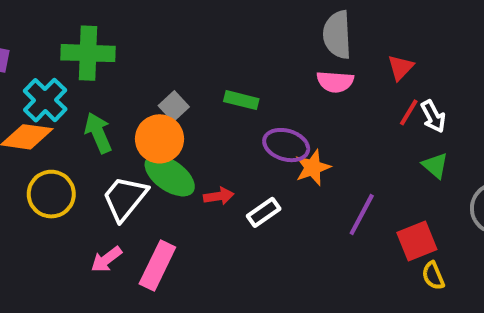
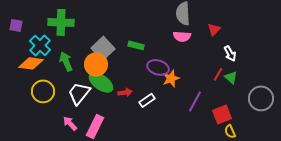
gray square: (174, 106) -> (103, 48), size x1.6
red line: (409, 112) -> (218, 74), moved
pink arrow: (106, 259) -> (70, 123), turned 84

